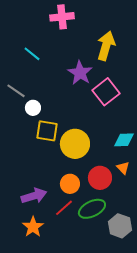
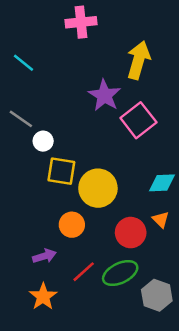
cyan line: (32, 54) -> (24, 63), moved
orange circle: (70, 184) -> (72, 225), moved
purple arrow: (34, 196) -> (44, 256), size x0.7

